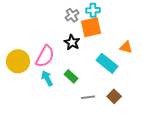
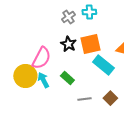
orange square: (91, 27) -> (90, 44), moved
yellow circle: (18, 61) -> (25, 76), moved

